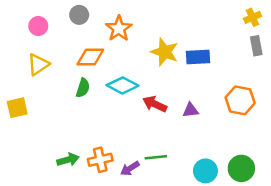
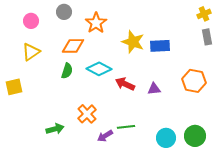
orange cross: (100, 160) -> (87, 114), moved, turned -30

